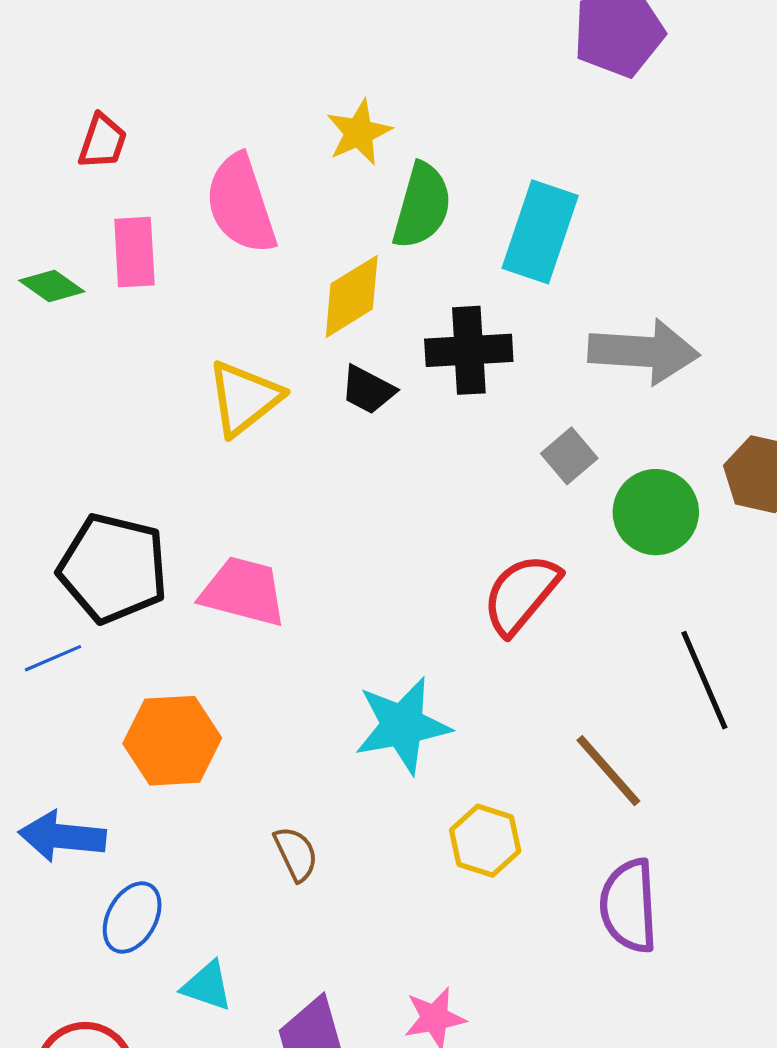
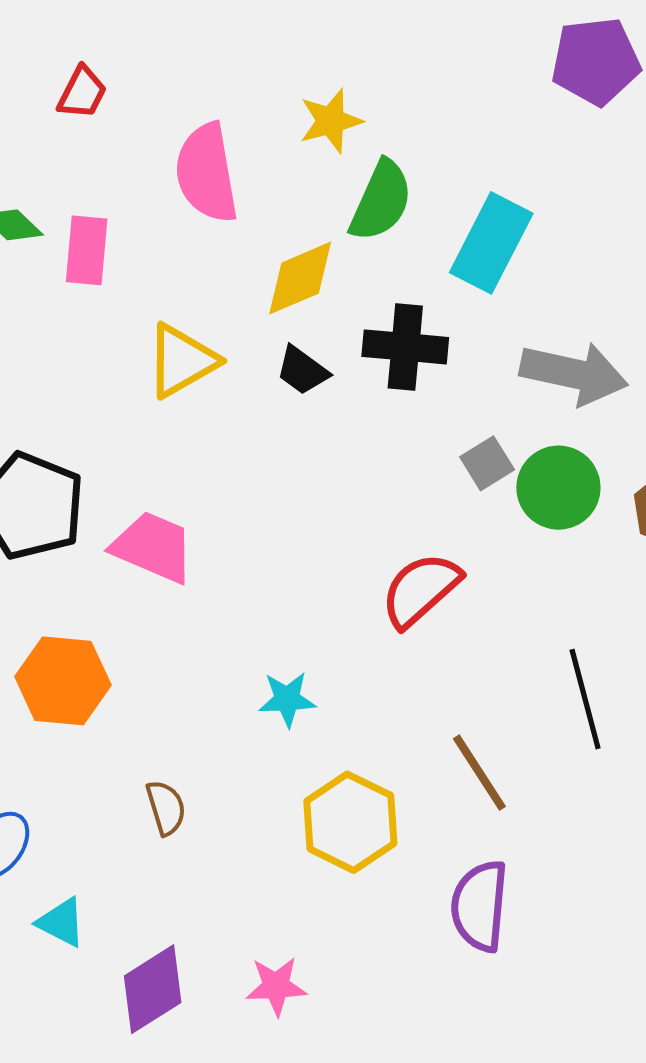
pink rectangle: (134, 252) -> (87, 250), moved
green circle: (656, 512) -> (558, 488), moved
cyan star: (402, 725) -> (287, 699), size x0.6
yellow hexagon: (485, 841) -> (350, 822), size x1.4

